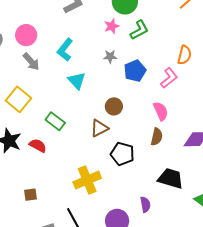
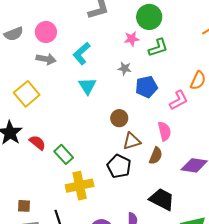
gray arrow: (31, 62) -> (46, 59), turned -48
green rectangle: (55, 121) -> (64, 154), moved
brown triangle: (99, 128) -> (132, 141), moved
brown square: (30, 195) -> (24, 206), moved

